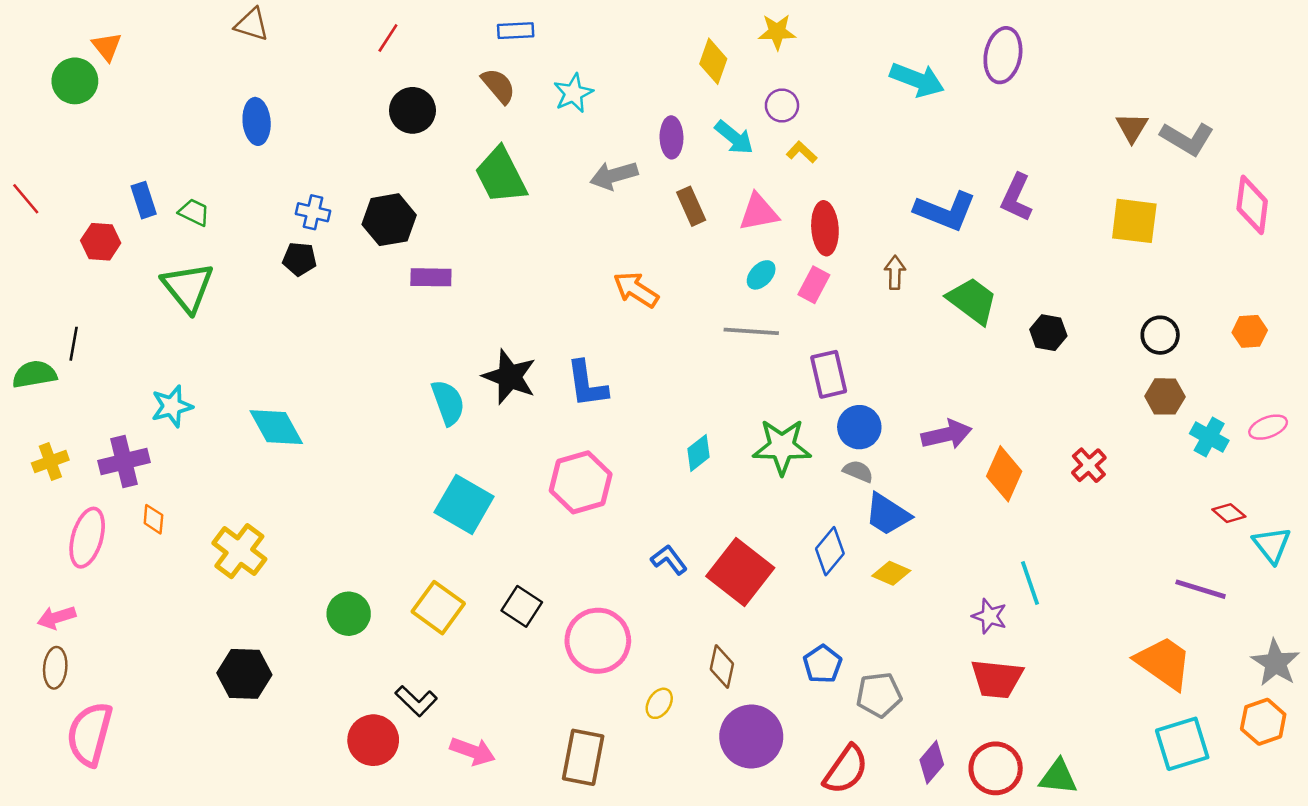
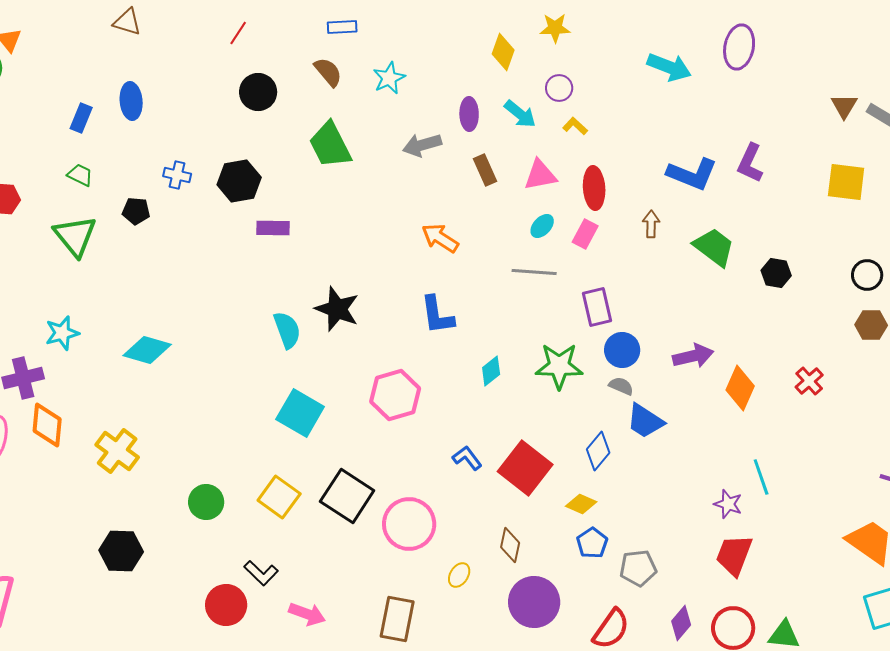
blue rectangle: (144, 200) -> (81, 118), moved, turned 40
black pentagon: (300, 259) -> (136, 211), moved
blue L-shape: (587, 384) -> (437, 315), moved
cyan diamond: (276, 427) -> (147, 350), turned -45
orange diamond: (153, 519) -> (47, 425), size x1.8
yellow diamond: (891, 573) -> (581, 504), moved
black square: (522, 606) -> (347, 496), size x1.6
red trapezoid: (997, 679) -> (734, 555), turned 105

